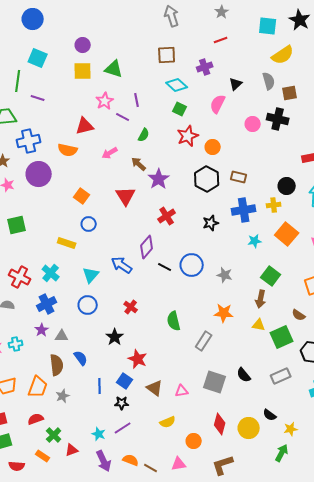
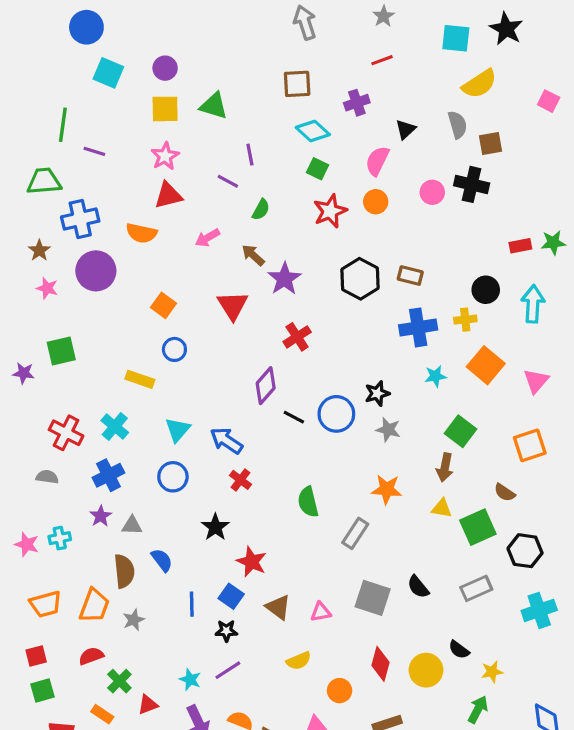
cyan square: (38, 58) -> (108, 73), moved
pink star: (105, 101) -> (165, 156), moved
orange circle: (213, 147) -> (376, 202), moved
black star: (211, 223) -> (377, 393), moved
blue arrow: (122, 265) -> (226, 441), moved

